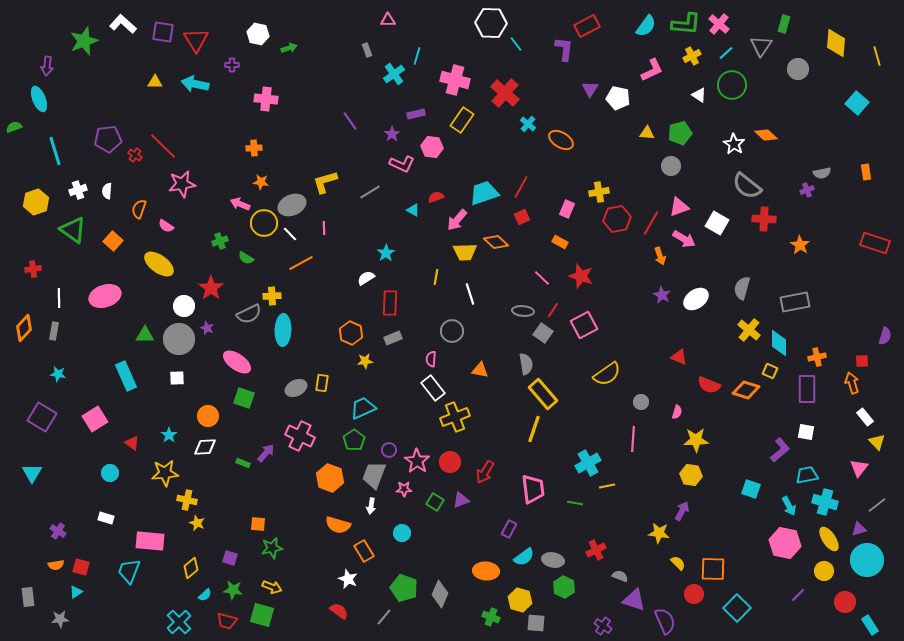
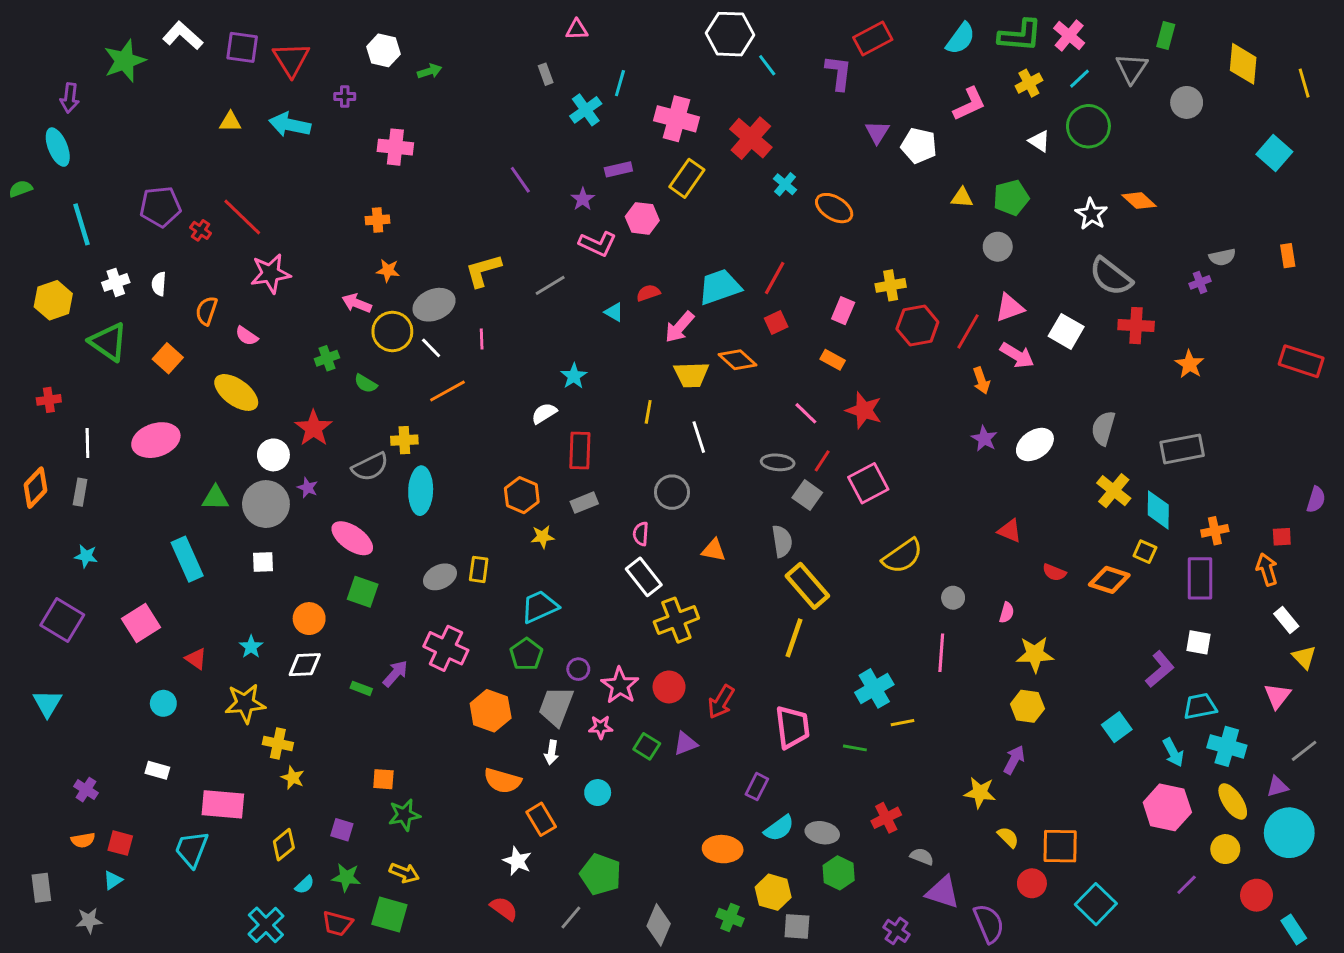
red semicircle: (709, 385) -> (1054, 572), size x0.7
cyan square: (751, 489) -> (1117, 727), turned 36
gray diamond: (440, 594) -> (659, 925), moved

